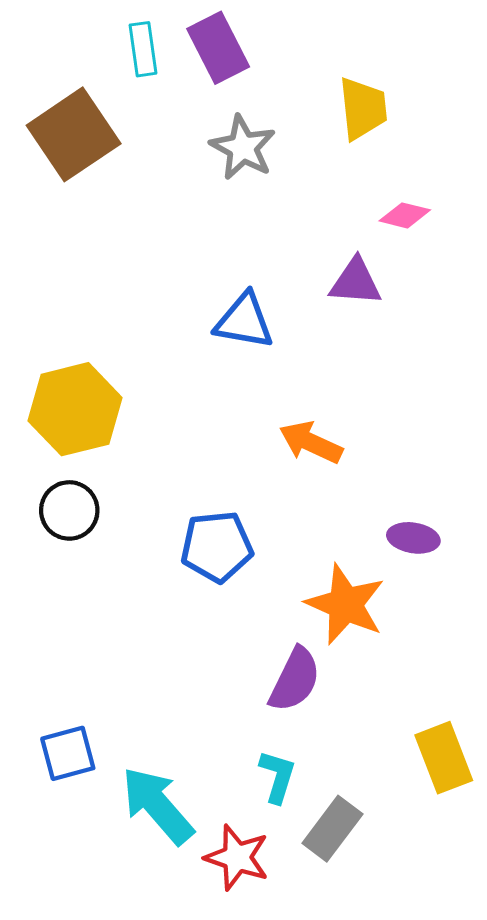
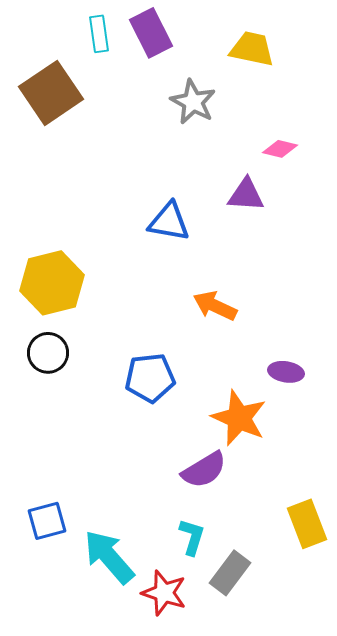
yellow trapezoid: (363, 108) -> (252, 49), moved, turned -72
gray star: (243, 147) -> (193, 102), moved
purple semicircle: (295, 680) -> (204, 470), turned 33

